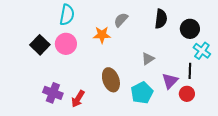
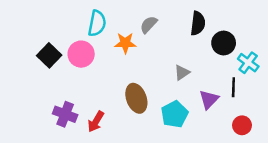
cyan semicircle: (67, 15) -> (97, 23), moved
black circle: (190, 29) -> (224, 43), moved
red circle: (187, 94) -> (242, 125), moved

